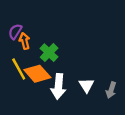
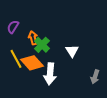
orange arrow: (25, 41) -> (33, 38), moved
white triangle: (86, 85) -> (72, 51), moved

